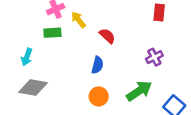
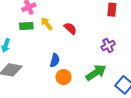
yellow arrow: (79, 20) -> (47, 24), moved
blue semicircle: (97, 65) -> (55, 60), moved

